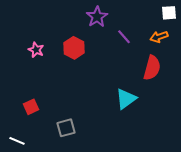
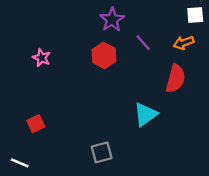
red hexagon: (74, 48) -> (104, 55), moved
gray square: (66, 128) -> (102, 152), moved

